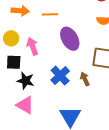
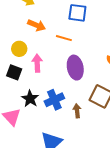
black star: (25, 81) -> (30, 99), moved

